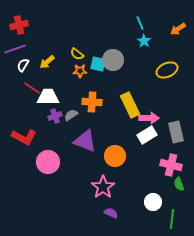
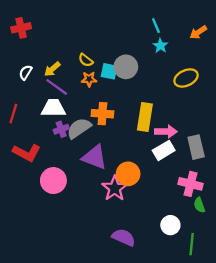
purple line: (15, 49) -> (57, 87), moved, turned 55
red line: (32, 88) -> (13, 114), moved, turned 72
yellow rectangle: (130, 105) -> (145, 117), turned 35
gray semicircle: (71, 115) -> (79, 128), size x1.6
pink star: (103, 187) -> (115, 188), moved
purple semicircle: (111, 213) -> (124, 237), size x1.5

